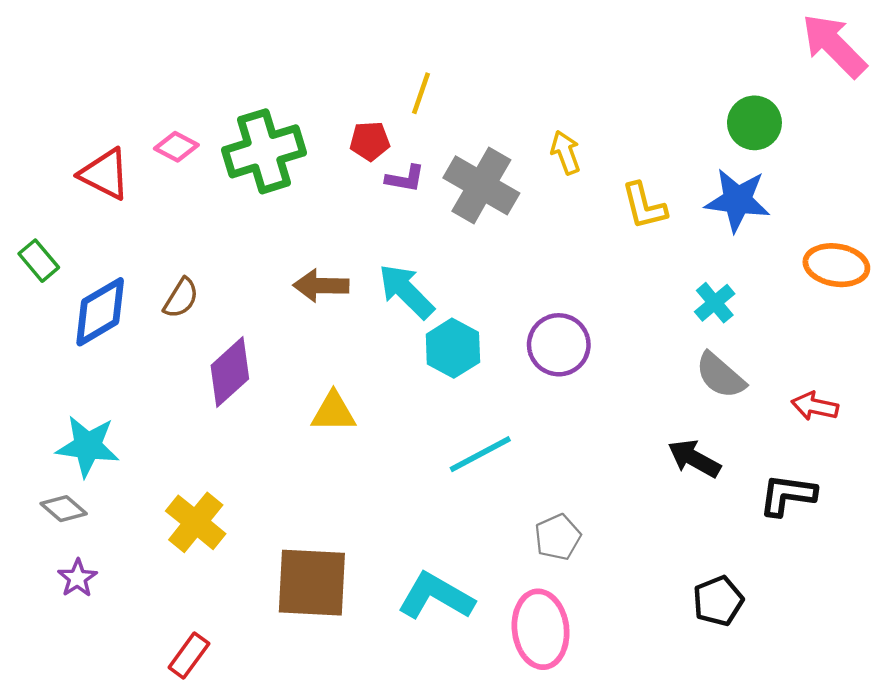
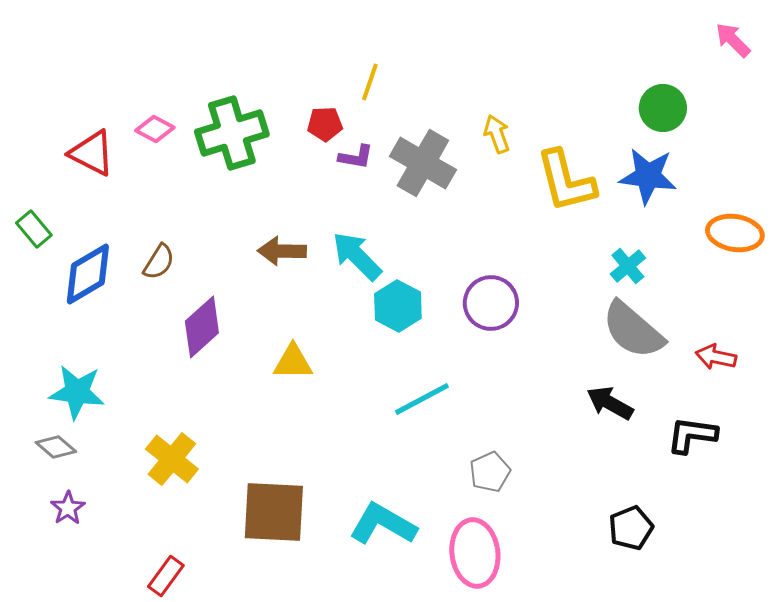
pink arrow: (834, 45) -> (733, 40), size x0.6
yellow L-shape: (644, 206) -> (566, 181), size x1.5
gray semicircle: (720, 376) -> (633, 330), size x1.4

